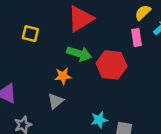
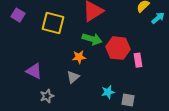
yellow square: (30, 34) -> (53, 23), size x1.6
pink rectangle: (137, 37) -> (138, 60), moved

